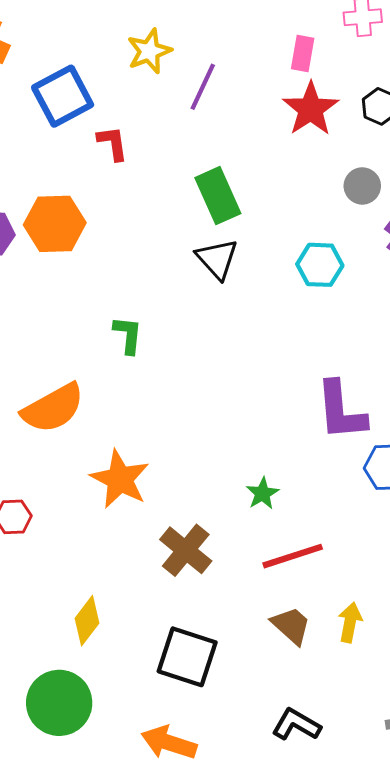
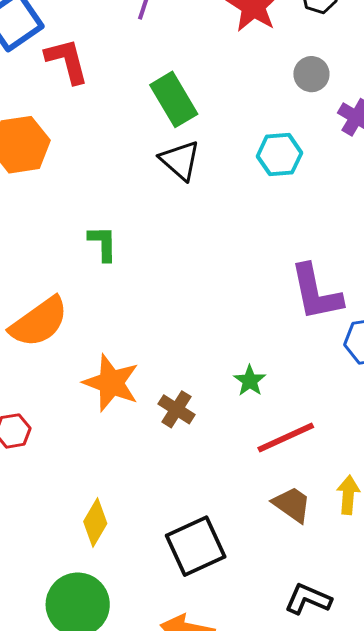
red L-shape: (113, 143) -> (67, 61), size x1.4
brown cross: (186, 550) -> (177, 409), moved, size x0.7
black square: (187, 657) -> (196, 546), turned -36

